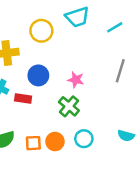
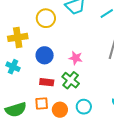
red rectangle: (23, 99) -> (47, 82), moved
orange square: (33, 143) -> (42, 103), moved

